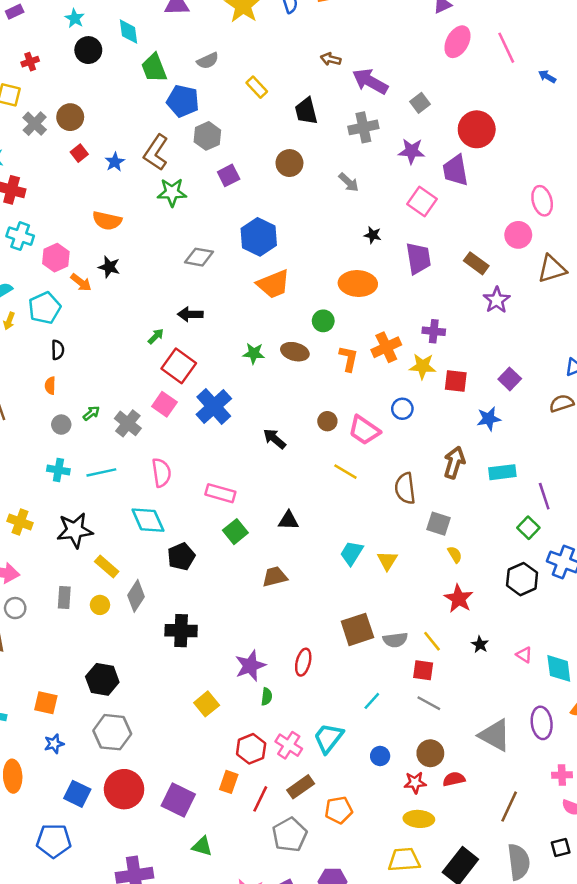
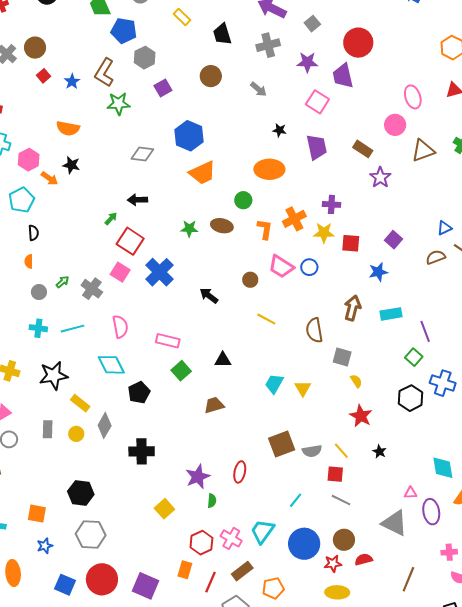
pink trapezoid: (364, 430) -> (281, 267), moved
pink triangle: (524, 655) -> (410, 493), moved, turned -32
blue circle: (380, 756) -> (304, 544), size x2.0

